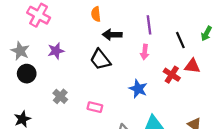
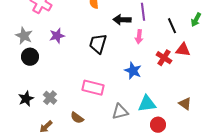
black arrow: (112, 35) -> (122, 20), moved
black trapezoid: (100, 60) -> (98, 44), turned 55
gray cross: (60, 96) -> (50, 98), moved
pink rectangle: (95, 107) -> (93, 88), size x1.5

